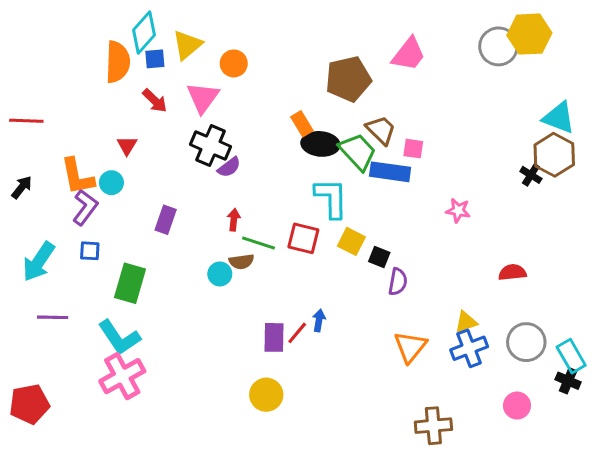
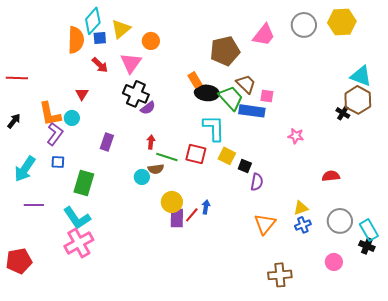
gray circle: (498, 46) -> (304, 25), moved
blue cross: (469, 348) -> (303, 225), size x0.7
yellow circle: (266, 395) -> (172, 202), moved

